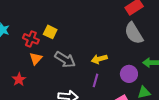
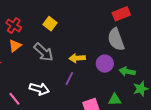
yellow square: (50, 32) -> (50, 24), moved
purple circle: (129, 74) -> (105, 64), moved

